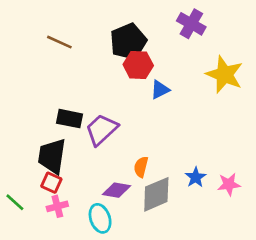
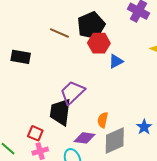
brown line: (59, 42) -> (59, 33), moved
black rectangle: (69, 119) -> (21, 57), moved
black trapezoid: (52, 156) -> (60, 112), moved

